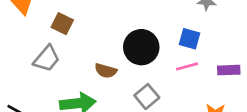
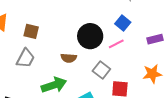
blue square: (189, 39) -> (123, 23), turned 35
pink line: (187, 66) -> (116, 44), moved

